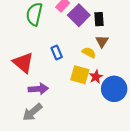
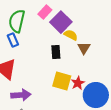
black rectangle: (99, 19) -> (56, 52), moved
blue rectangle: (57, 53) -> (13, 40), moved
yellow semicircle: (89, 53) -> (71, 35), moved

